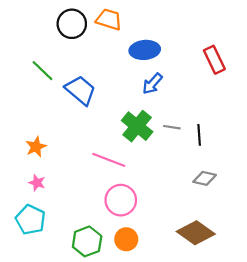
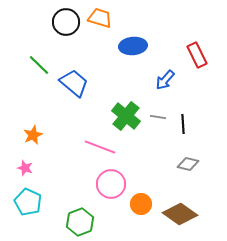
blue arrow: (152, 84) -> (165, 80), moved
pink star: (37, 183) -> (25, 168), moved
orange circle: (126, 239) -> (141, 204), moved

